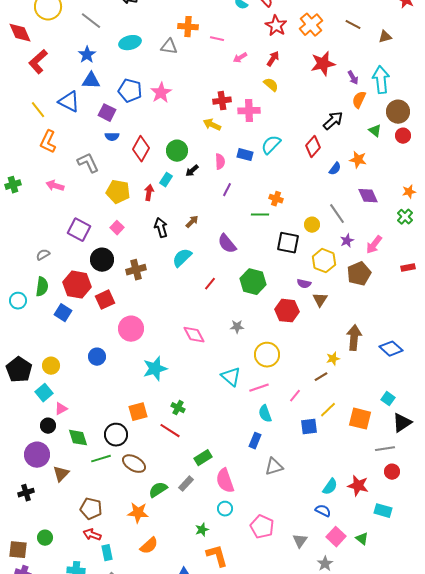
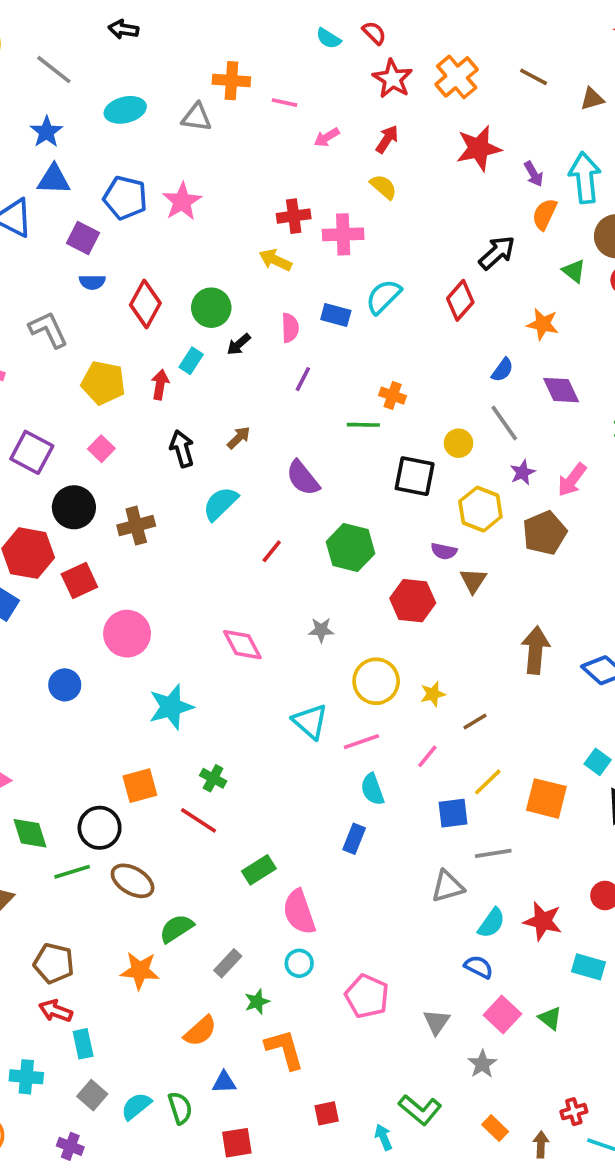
blue semicircle: (335, 169) -> (502, 370), moved
yellow star: (333, 359) -> (433, 694), moved
gray line: (385, 449) -> (493, 853), moved
gray triangle: (274, 467) -> (448, 886), moved
gray rectangle: (186, 484) -> (228, 963), moved
orange semicircle: (149, 546) -> (200, 1031), moved

